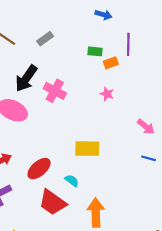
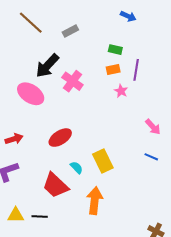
purple line: (128, 44) -> (136, 70), moved
orange rectangle: (111, 63) -> (113, 69), moved
yellow rectangle: (87, 149) -> (103, 161), moved, turned 55
red ellipse: (39, 169) -> (60, 138), moved

